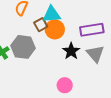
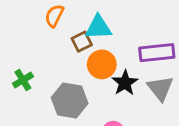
orange circle: (55, 29) -> (102, 64), moved
gray hexagon: (23, 47) -> (70, 101), moved

